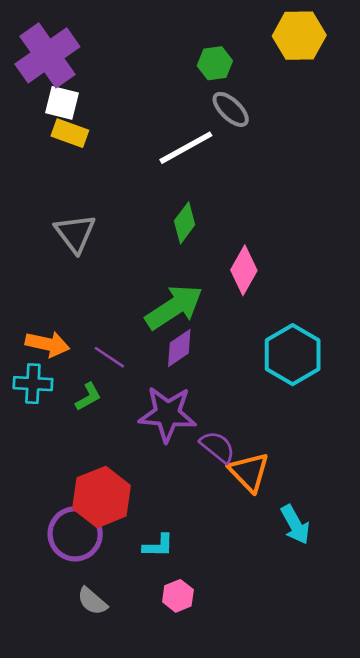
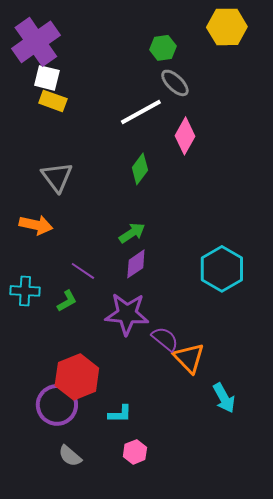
pink diamond: (244, 270) -> (185, 136), moved
green arrow: (174, 307) -> (132, 233), size x0.6
orange arrow: (47, 344) -> (36, 225), moved

